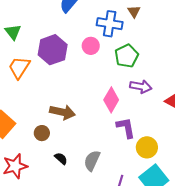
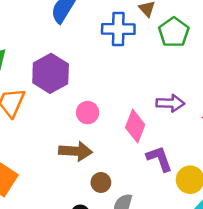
pink circle: (91, 46) -> (88, 113), moved
green pentagon: (127, 56) -> (174, 32), moved
brown circle: (42, 133) -> (101, 182), moved

